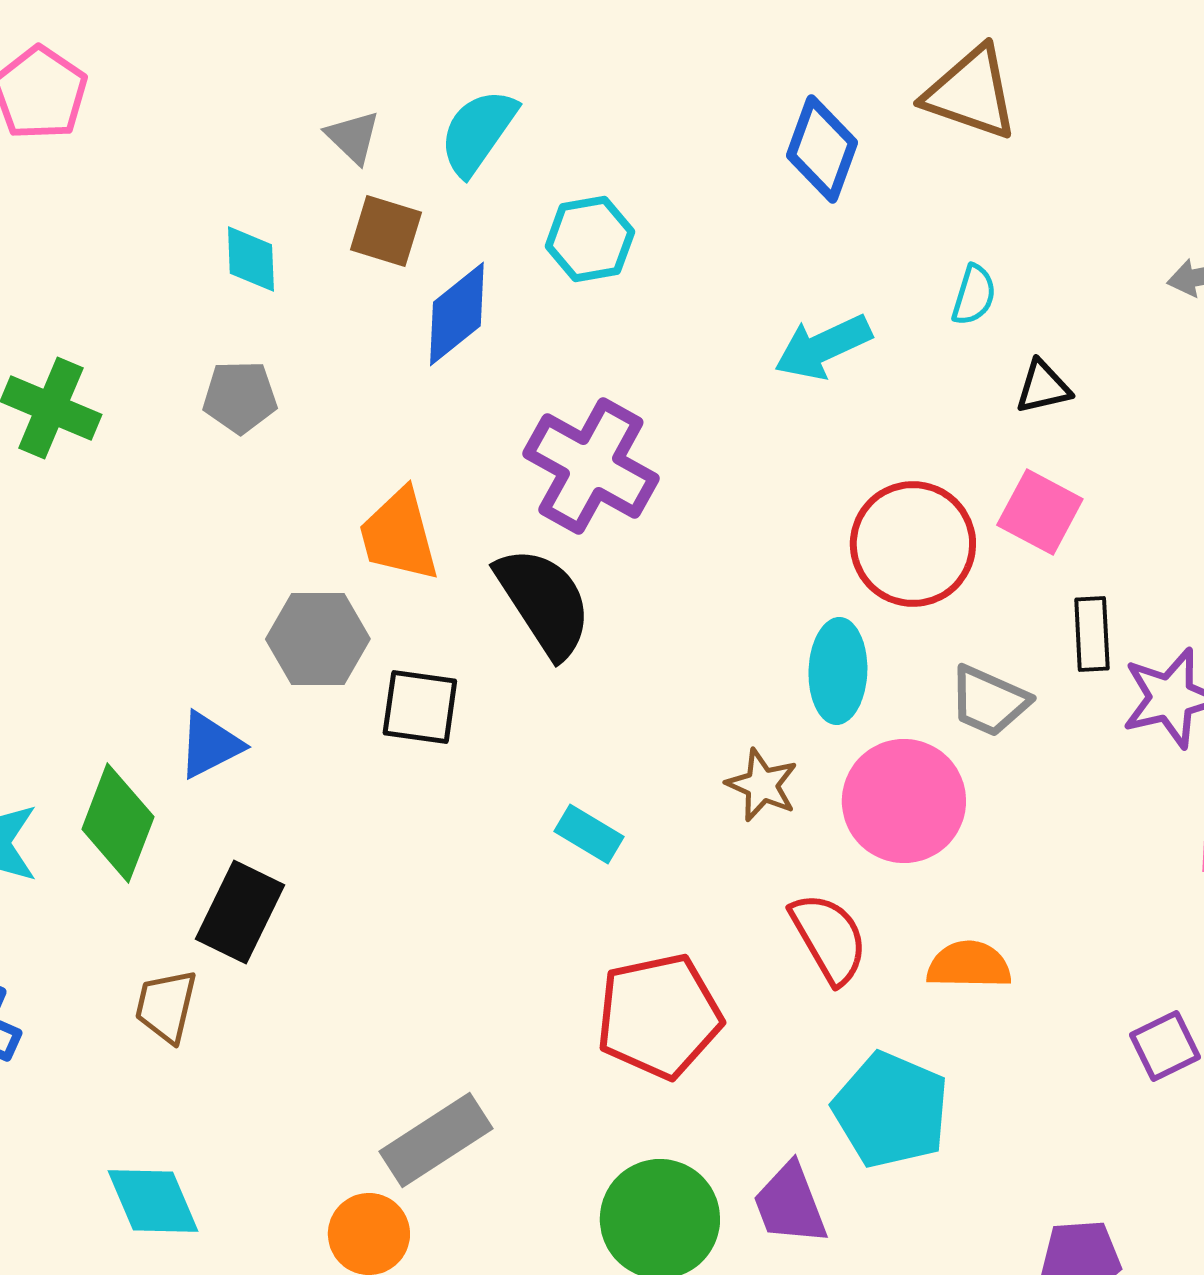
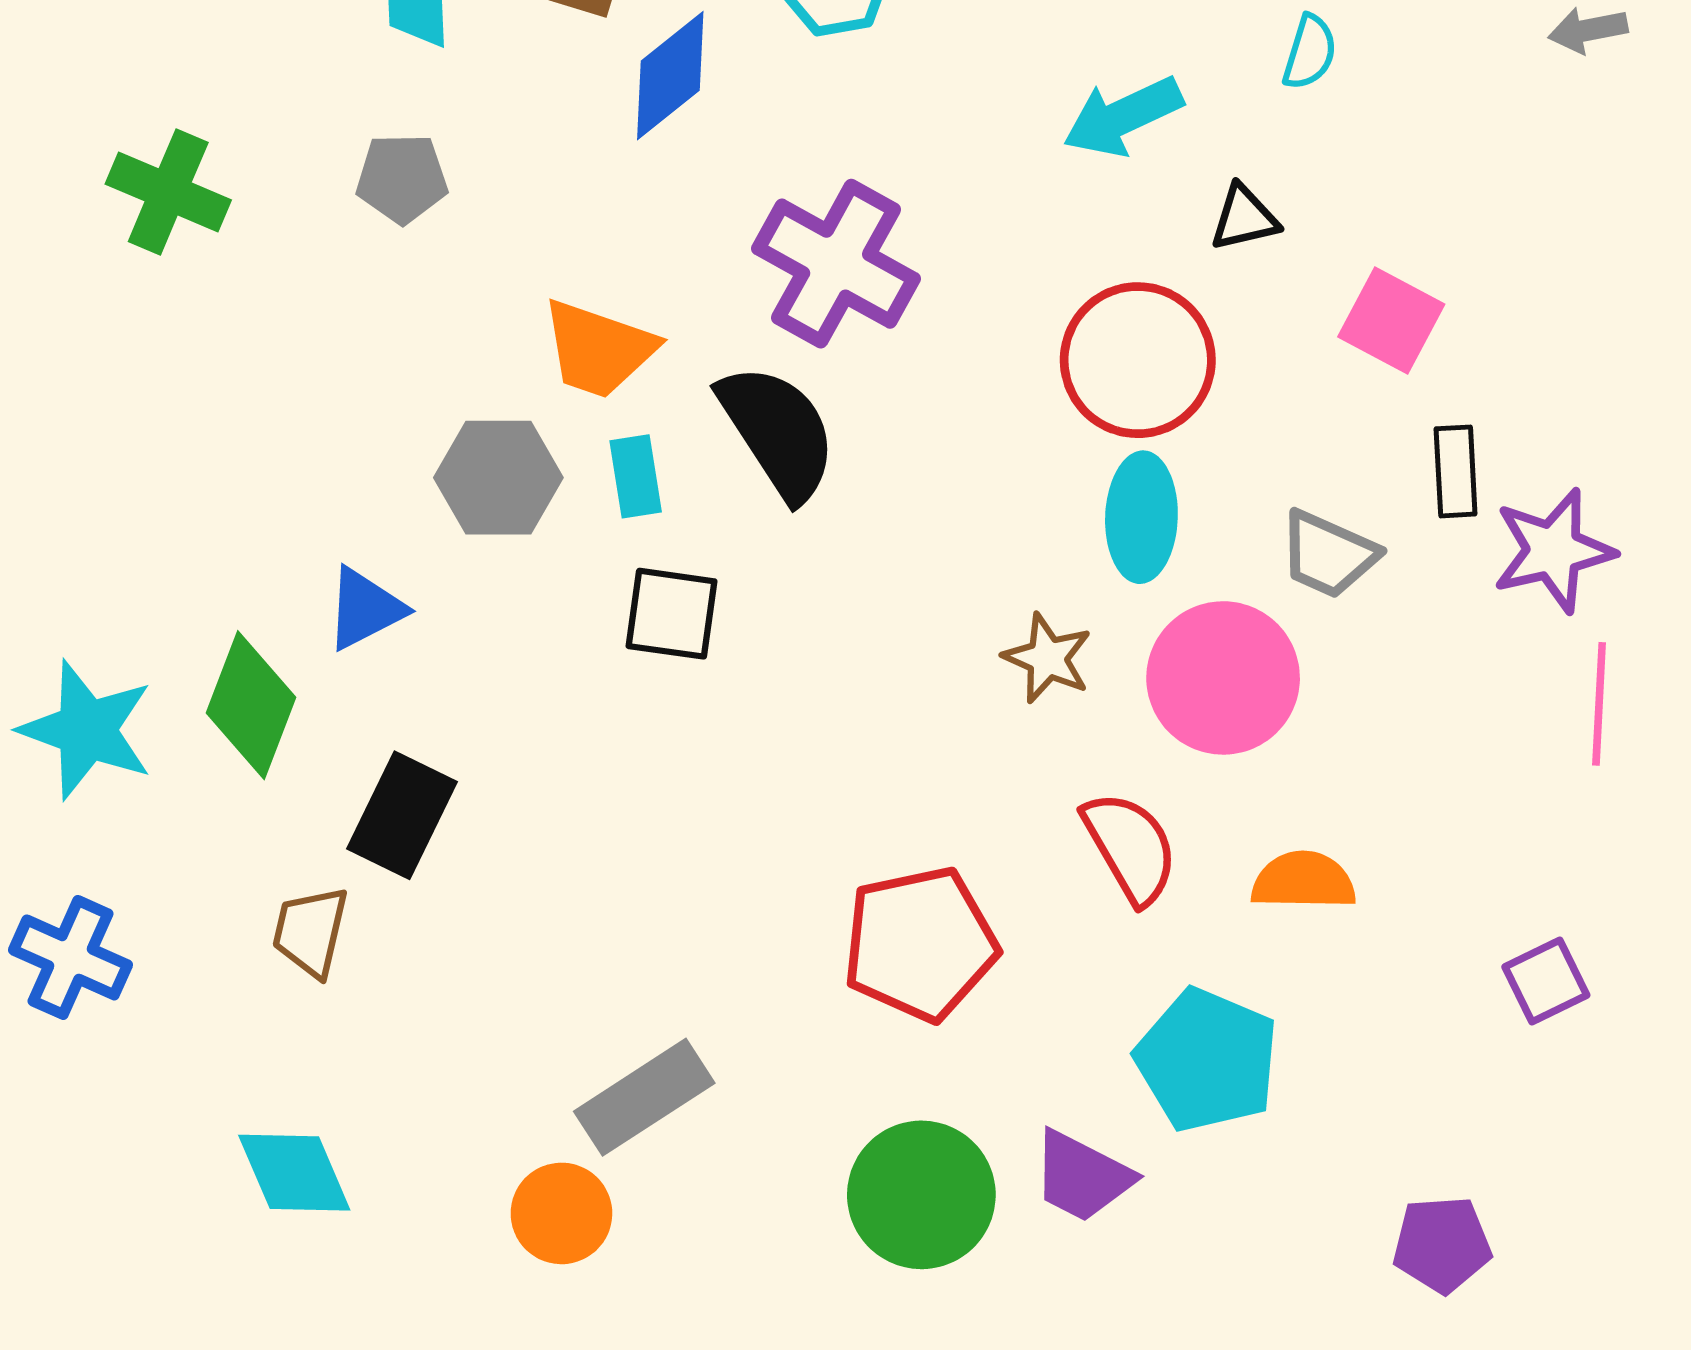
black triangle: (1043, 387) -> (1244, 218), moved
orange trapezoid: (399, 535) -> (599, 349), turned -56
red circle: (913, 544) -> (1138, 360), moved
black square: (420, 707) -> (672, 614), moved
cyan rectangle: (589, 834) -> (636, 476), moved, turned 50
purple trapezoid: (790, 1204) -> (1082, 1176), turned -42

